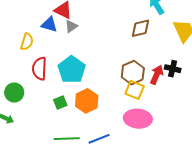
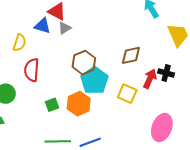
brown diamond: (141, 28) -> (131, 55), moved
cyan pentagon: (72, 70) -> (94, 81), moved
brown hexagon: (133, 73) -> (84, 63), moved
pink ellipse: (138, 119) -> (162, 127), moved, turned -76

